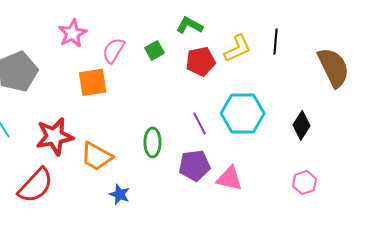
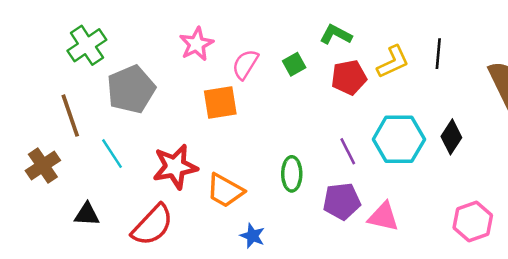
black diamond: (302, 125) -> (451, 137), moved
pink hexagon: (305, 182) -> (473, 221), size x1.4

